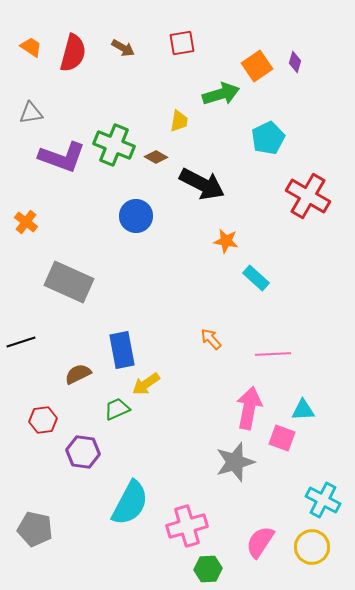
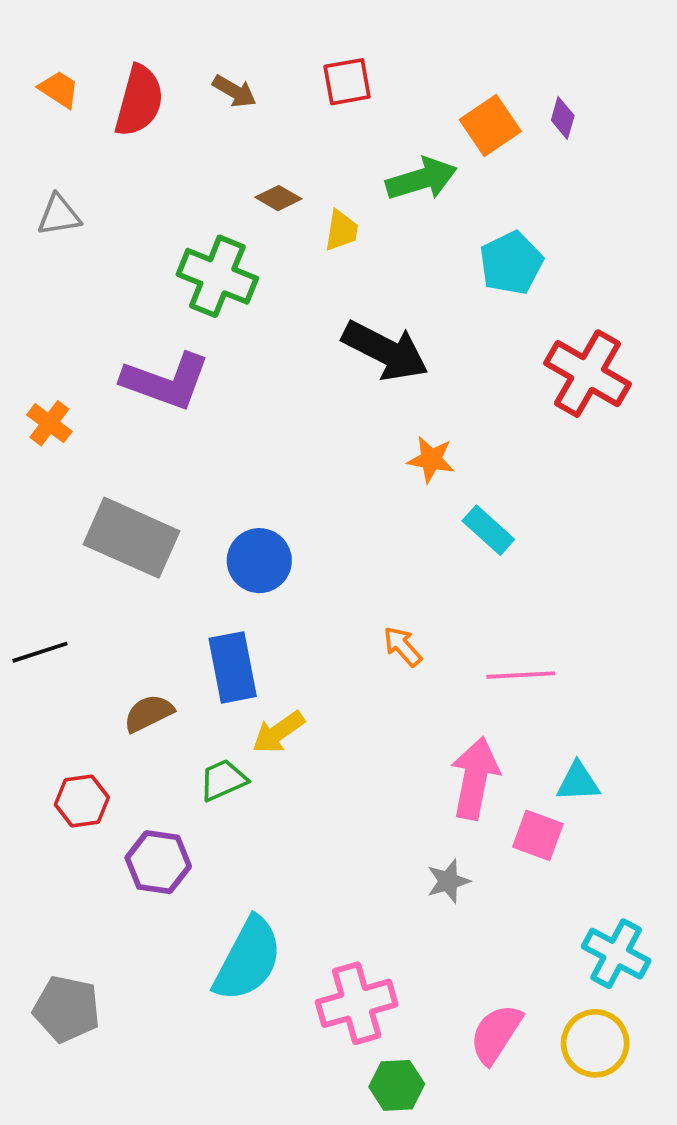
purple L-shape: (62, 157) -> (166, 381), moved
brown diamond: (156, 157) -> (278, 198), moved
blue circle: (136, 216) -> (259, 561), moved
gray star: (235, 462) -> (448, 881), size x0.6

